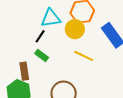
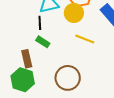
black line: (40, 36) -> (40, 23), turned -32

